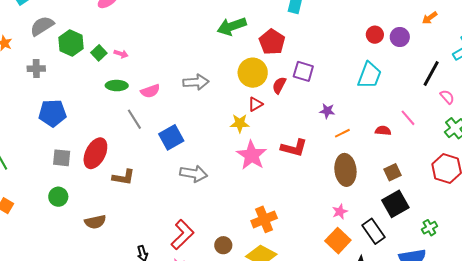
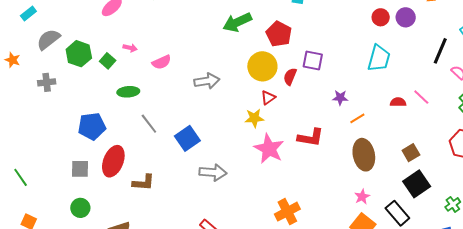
pink arrow: (121, 54) -> (130, 48), moved
pink semicircle: (150, 91) -> (162, 62), moved
blue pentagon: (52, 113) -> (92, 126), moved
red semicircle: (383, 131) -> (398, 102), moved

